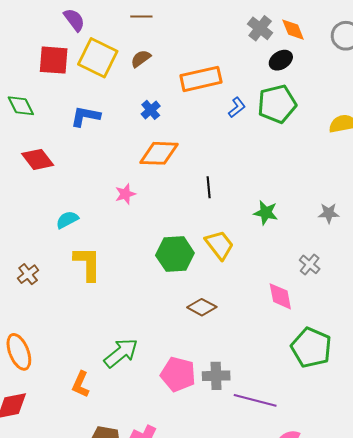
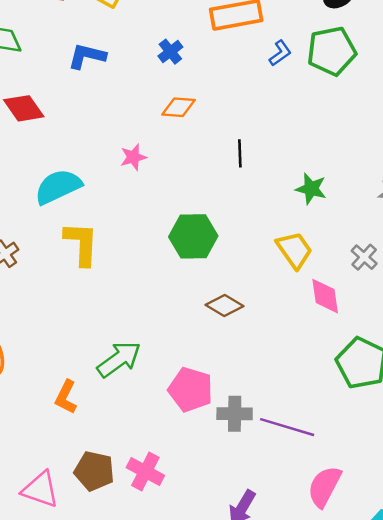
orange diamond: (159, 153) -> (179, 107), size x0.7
cyan semicircle: (67, 220) -> (58, 187), size x1.6
yellow trapezoid: (219, 245) -> (294, 250), moved
gray cross: (216, 376) -> (235, 414), moved

